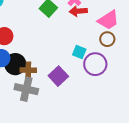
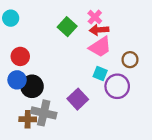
pink trapezoid: (108, 20) -> (100, 47), moved
brown cross: (28, 70) -> (28, 119), moved

